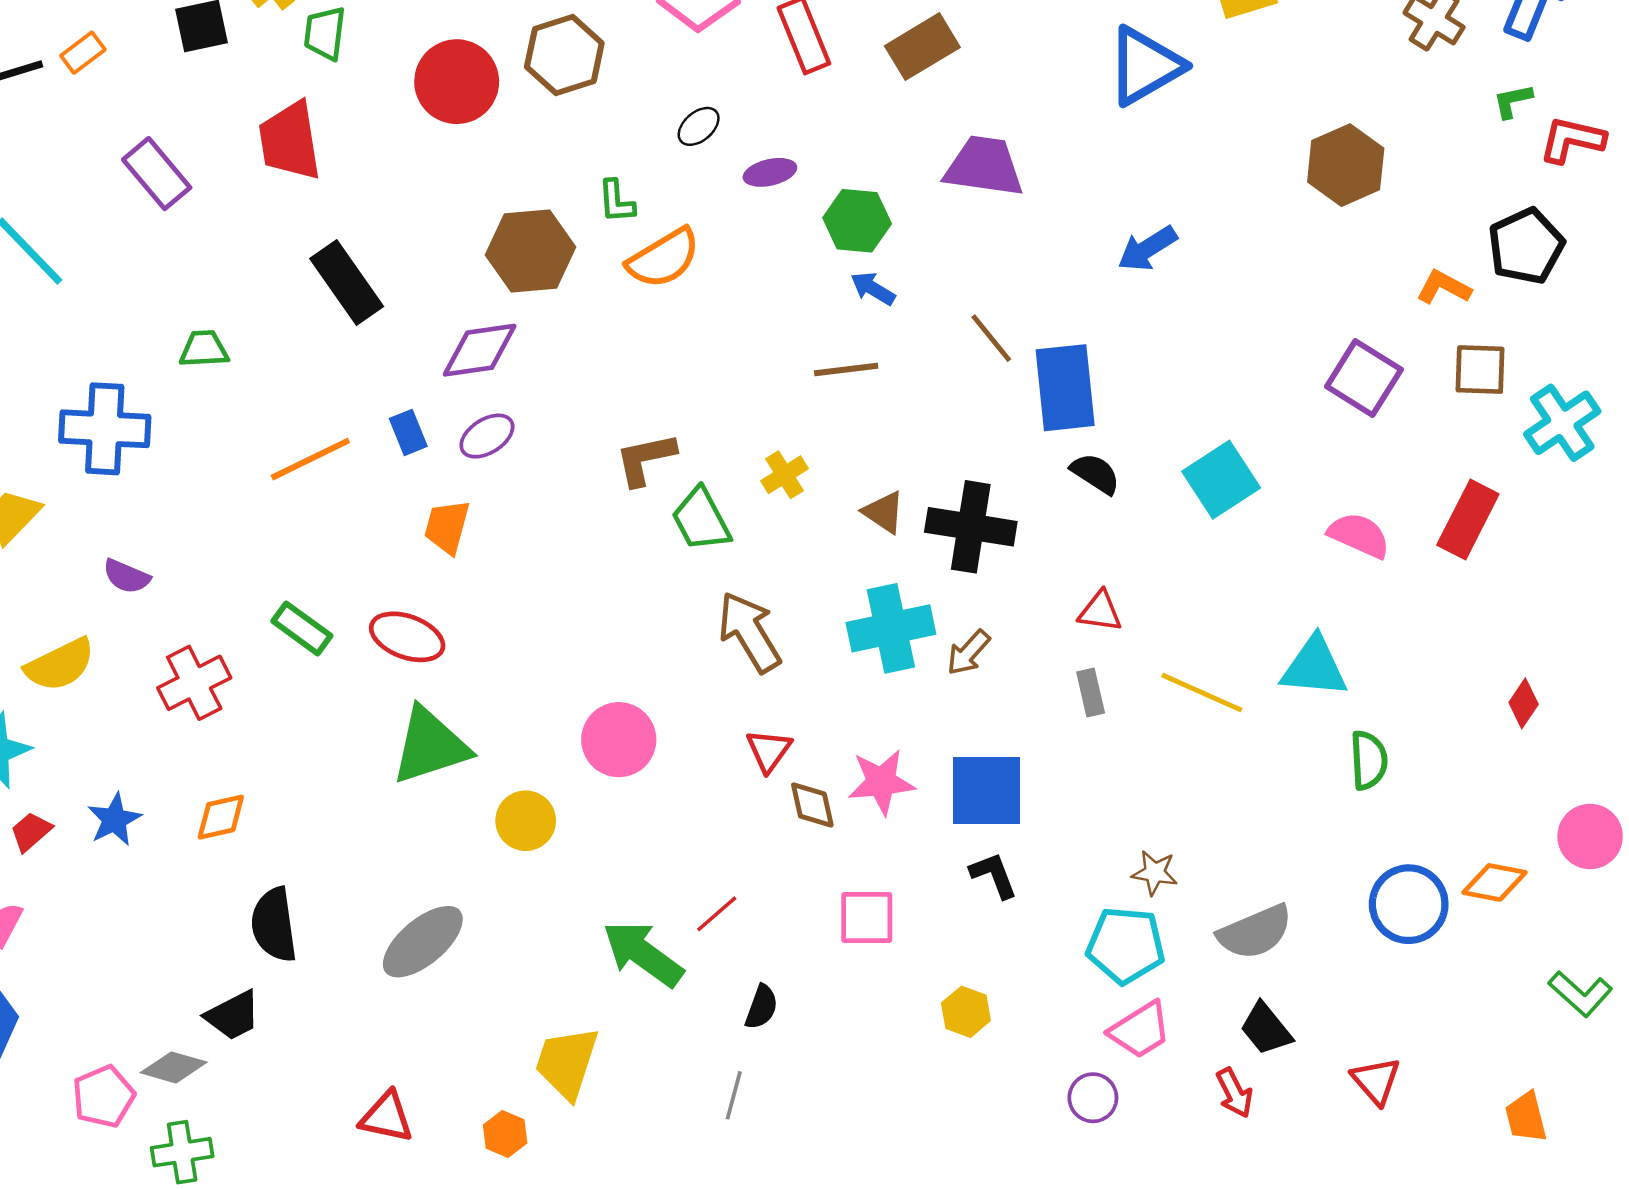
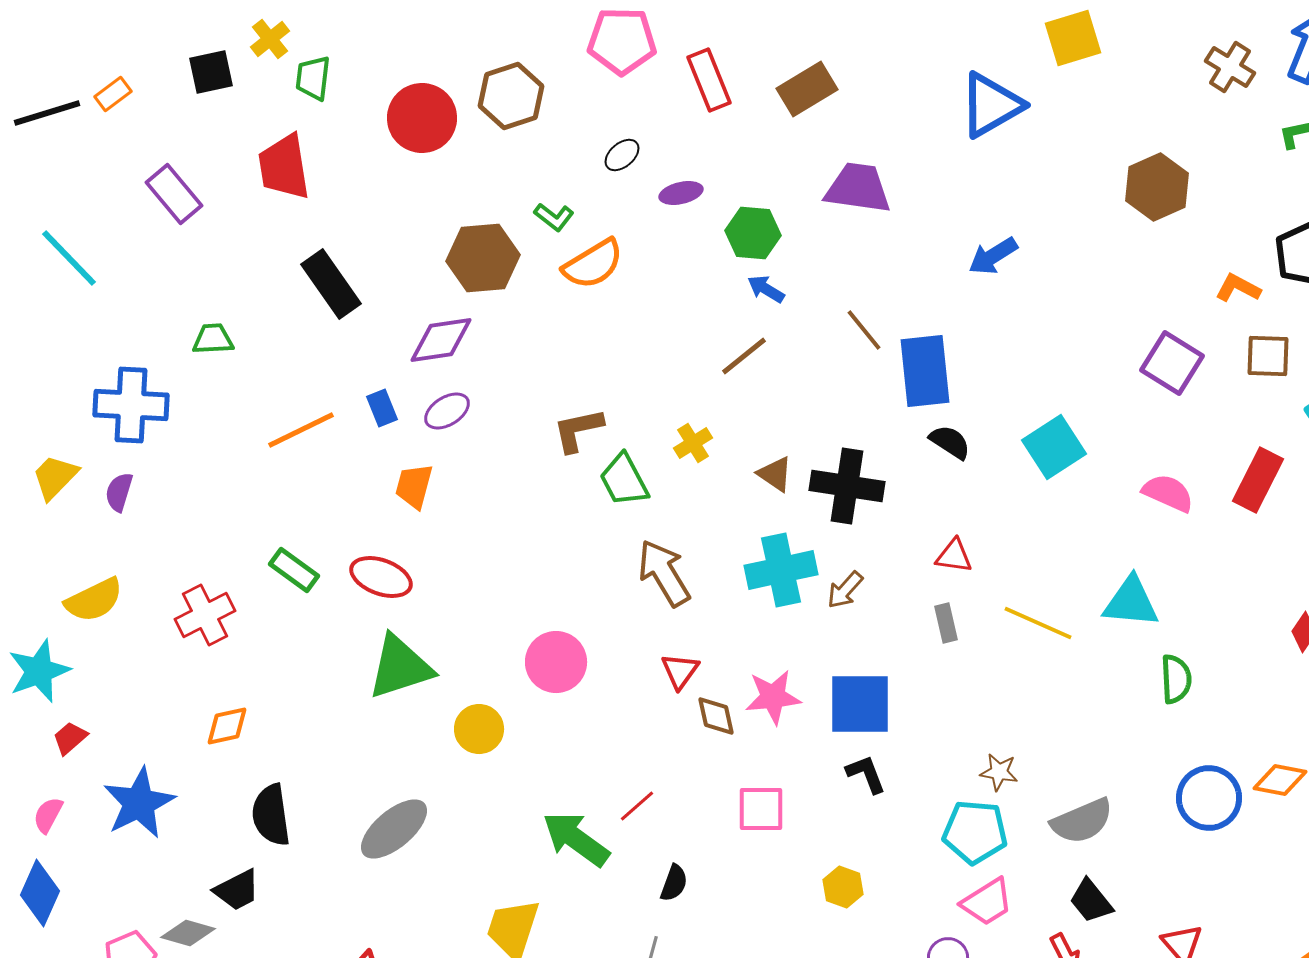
green L-shape: (616, 201) -> (554, 217), turned -48
brown line: (846, 370) -> (744, 356), turned -32
purple semicircle: (126, 576) -> (119, 492), moved, turned 84
blue star: (114, 820) -> (139, 803), moved, size x1.6

